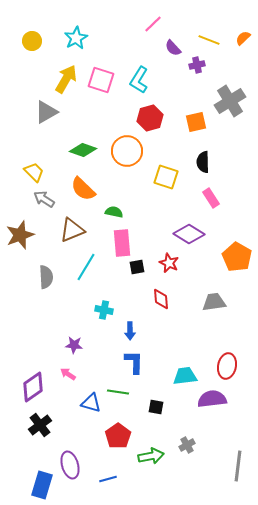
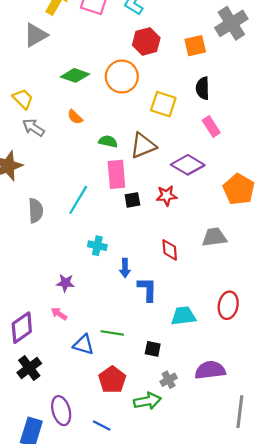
orange semicircle: (83, 189) -> (75, 117), size x0.6
brown triangle: (72, 230) -> (143, 146), moved
red star: (169, 263) -> (166, 196), turned -30
red diamond: (161, 299) -> (170, 250), moved
blue L-shape: (134, 362) -> (147, 289), moved
purple semicircle: (212, 399) -> (210, 370), moved
gray cross: (187, 445) -> (169, 380), moved
blue line: (108, 479) -> (102, 425), turned 42

